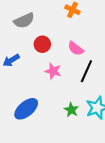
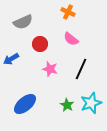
pink semicircle: (76, 49) -> (71, 39), moved

